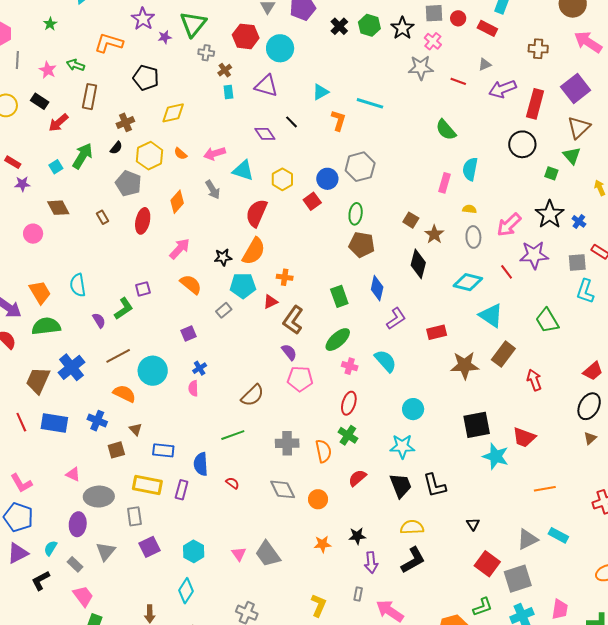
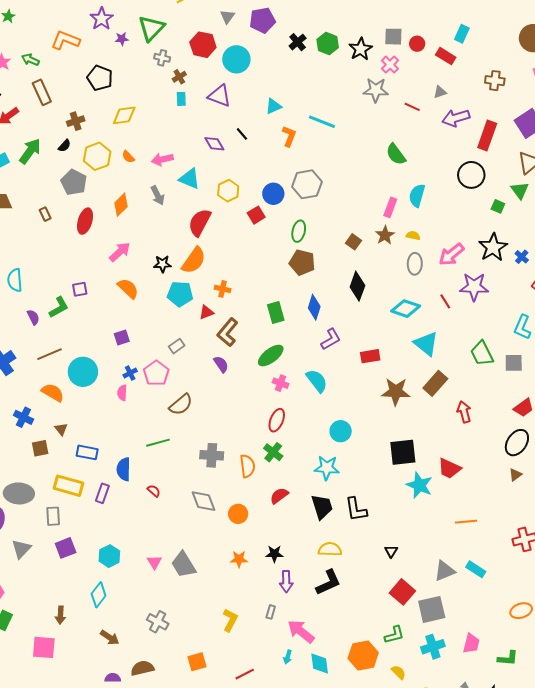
brown rectangle: (90, 97) -> (42, 92), turned -40
brown star: (434, 234) -> (385, 235), moved
gray square: (577, 263) -> (514, 363), moved
gray rectangle: (224, 310) -> (177, 346), moved
pink pentagon: (300, 379) -> (156, 373), moved, turned 30

